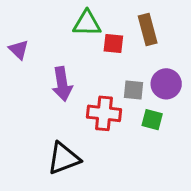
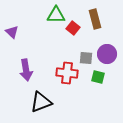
red square: (113, 43) -> (73, 28), turned 32
purple arrow: (62, 84) -> (26, 70), moved

